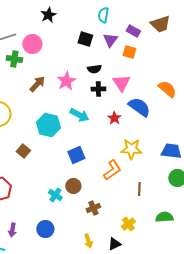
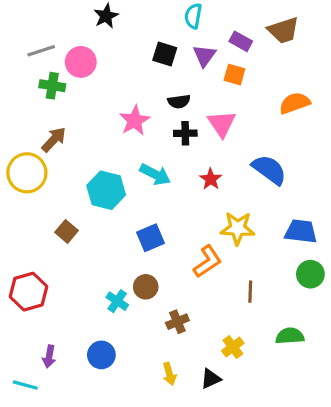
brown arrow: (37, 84) -> (54, 140), moved
orange semicircle: (167, 89) -> (295, 103), moved, turned -60
blue semicircle: (139, 107) -> (269, 170), moved

